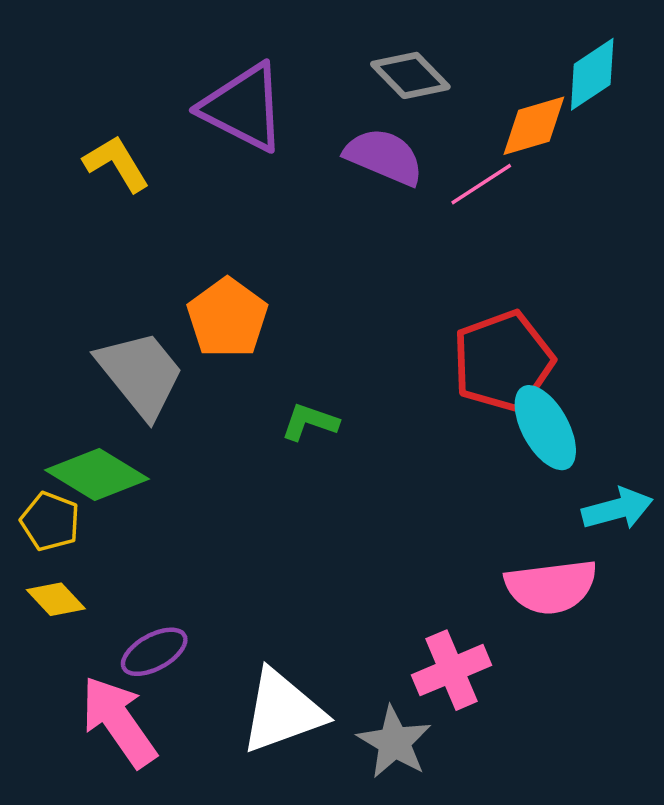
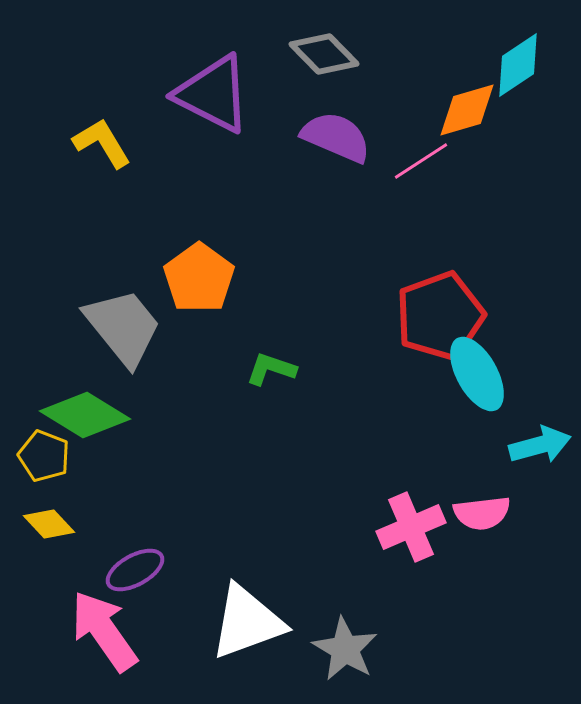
gray diamond: (410, 75) -> (324, 54), moved
pink semicircle: (551, 587) -> (482, 513), size x0.7
pink cross: (452, 670) -> (411, 527), moved

